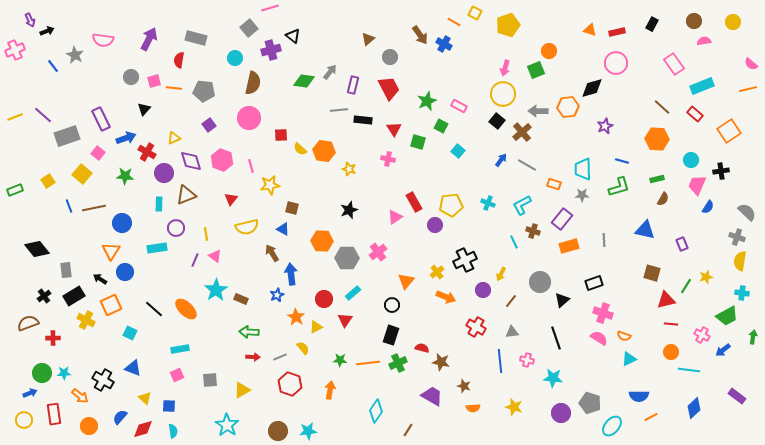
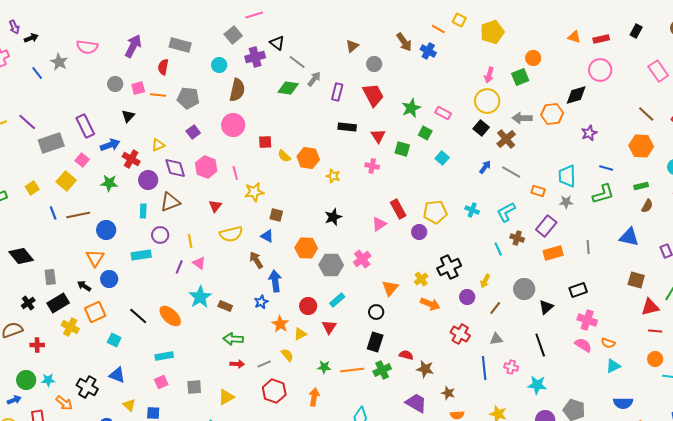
gray line: (339, 110) -> (297, 62), moved, turned 42

